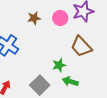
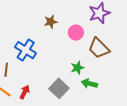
pink circle: (60, 18) -> (76, 33), moved

